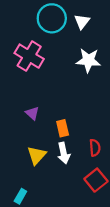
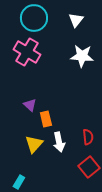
cyan circle: (52, 18) -> (34, 18), moved
orange rectangle: (63, 128) -> (46, 119), moved

